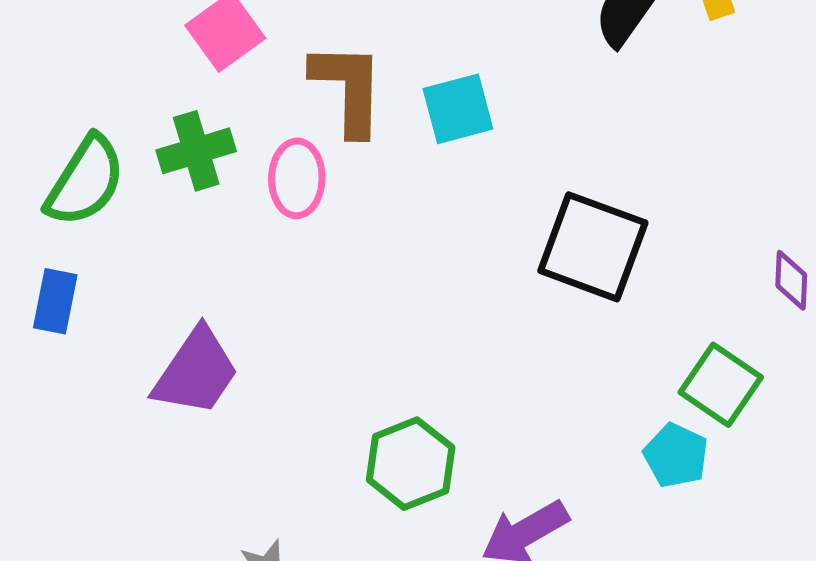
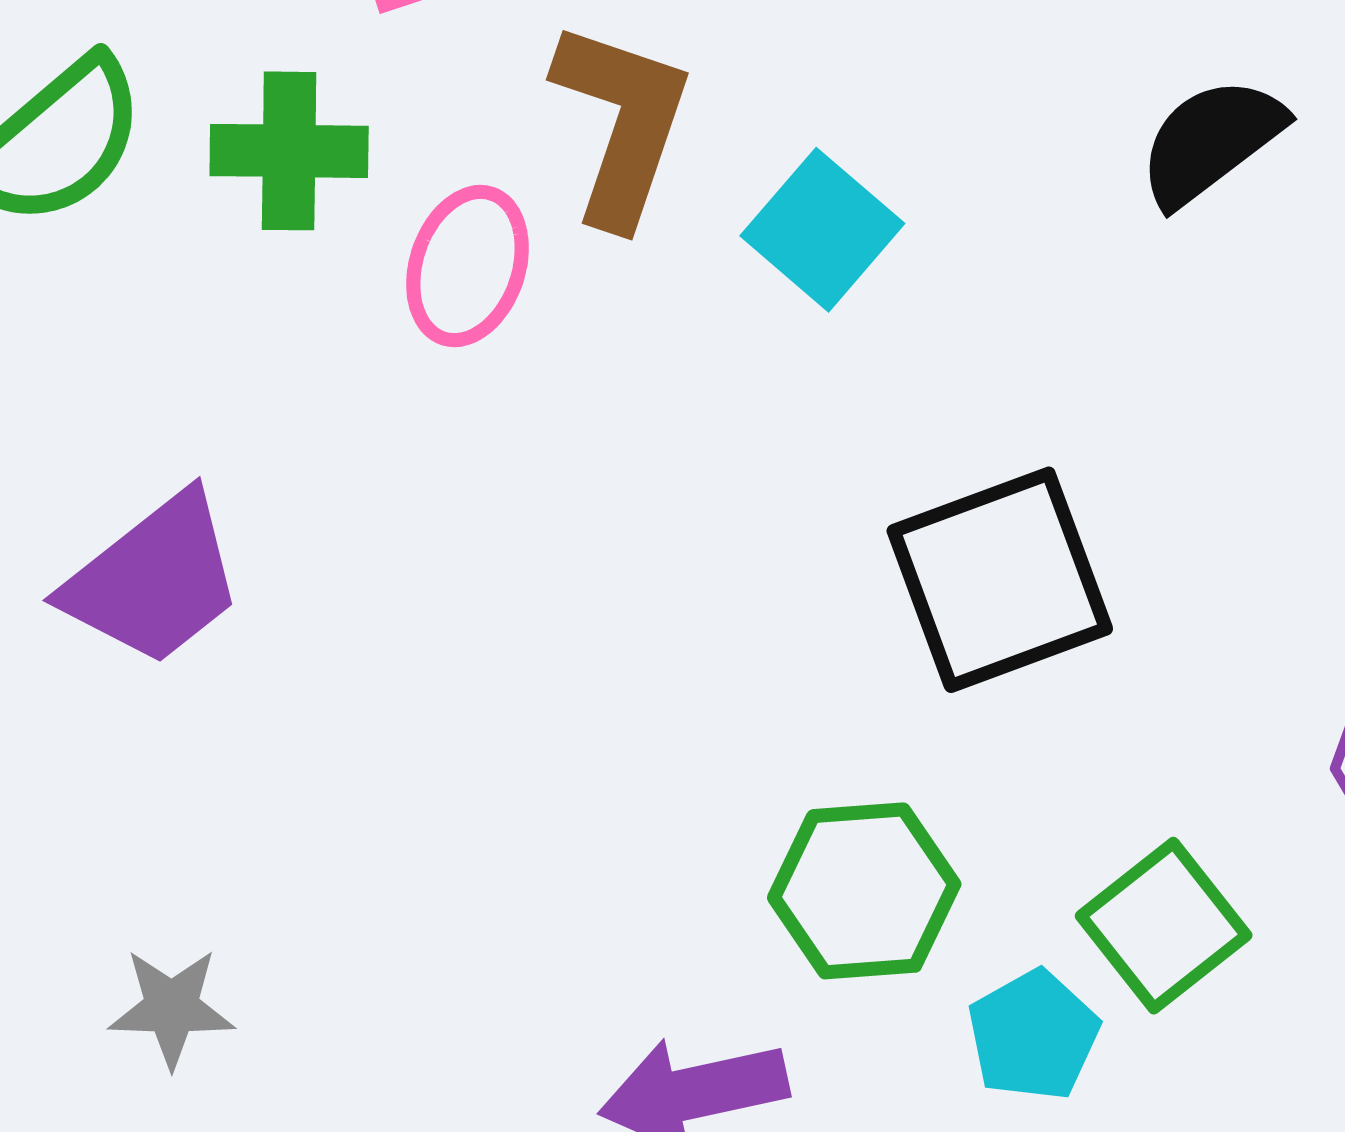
cyan square: (458, 109) -> (822, 230), turned 38
black square: (593, 247) -> (1000, 580), turned 32
green hexagon: (411, 464) -> (864, 891), moved

